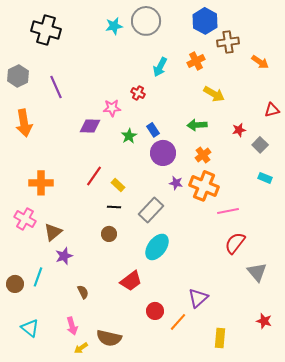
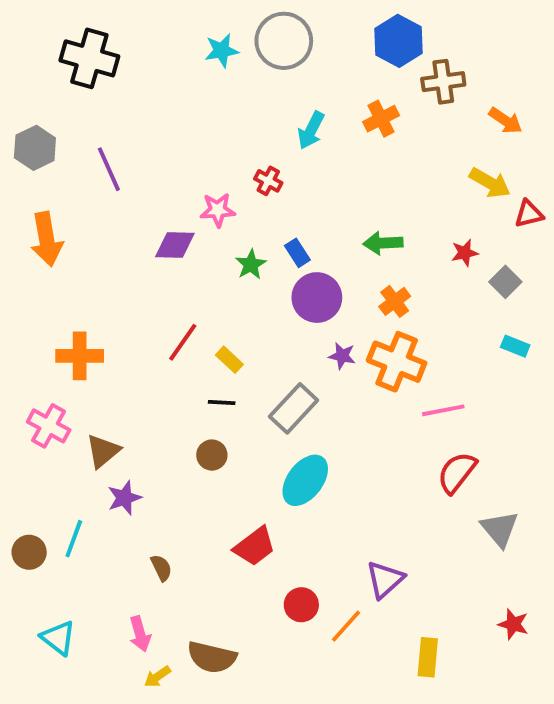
yellow arrow: (214, 94) -> (490, 183), moved

